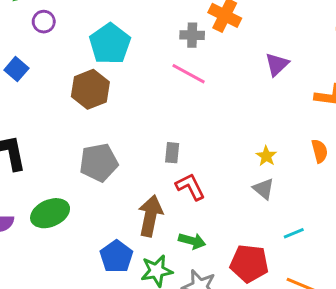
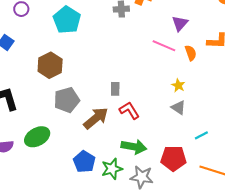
pink line: (189, 74) -> (164, 46), moved
brown hexagon: (90, 89) -> (50, 65), moved
orange semicircle: (320, 151) -> (191, 53), moved
brown arrow: (150, 216) -> (96, 118), moved, turned 44
green arrow: (192, 241) -> (134, 147), size x1.4

